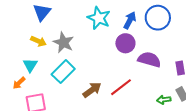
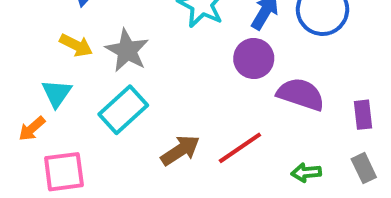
green arrow: (164, 100) -> (306, 173), moved

